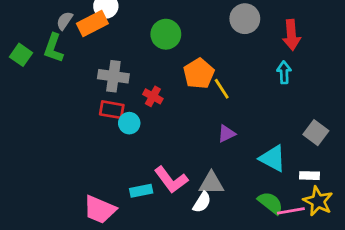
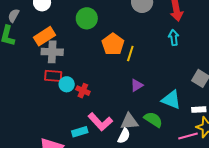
orange rectangle: (92, 24) -> (44, 36), moved
yellow line: (222, 89) -> (130, 53), turned 56
red cross: (153, 96) -> (83, 91), moved
green semicircle: (270, 203) -> (153, 120), moved

